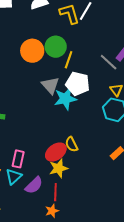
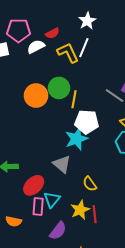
gray triangle: (50, 85) -> (62, 164), moved
red ellipse: (56, 152) -> (34, 185), moved
cyan triangle: (14, 177) -> (52, 199), moved
red line: (55, 192) -> (95, 214), moved

